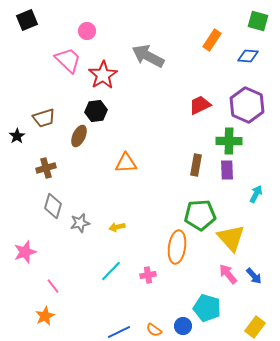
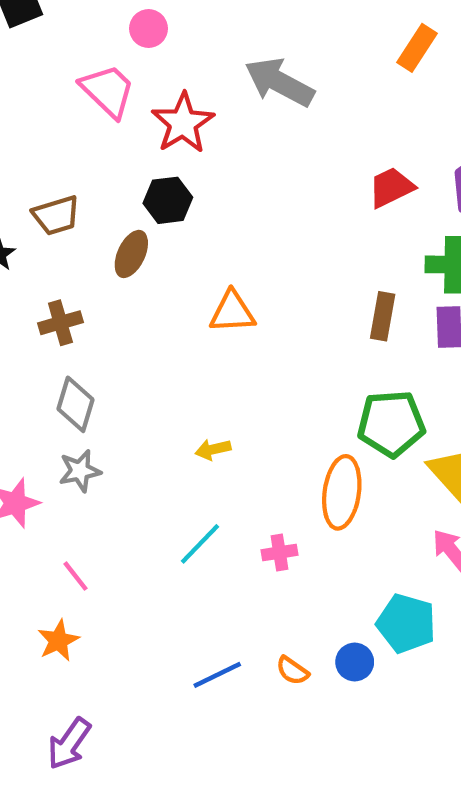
gray star: (80, 223) -> (80, 471), moved

